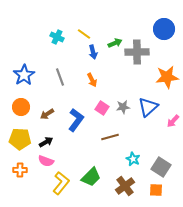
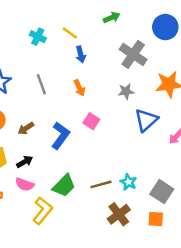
green arrow: (115, 43) -> (112, 17), moved
gray cross: (137, 52) -> (133, 54), turned 35
gray star: (123, 107) -> (126, 91), moved
brown line: (110, 137) -> (101, 184), moved
green trapezoid: (91, 177) -> (64, 186), moved

